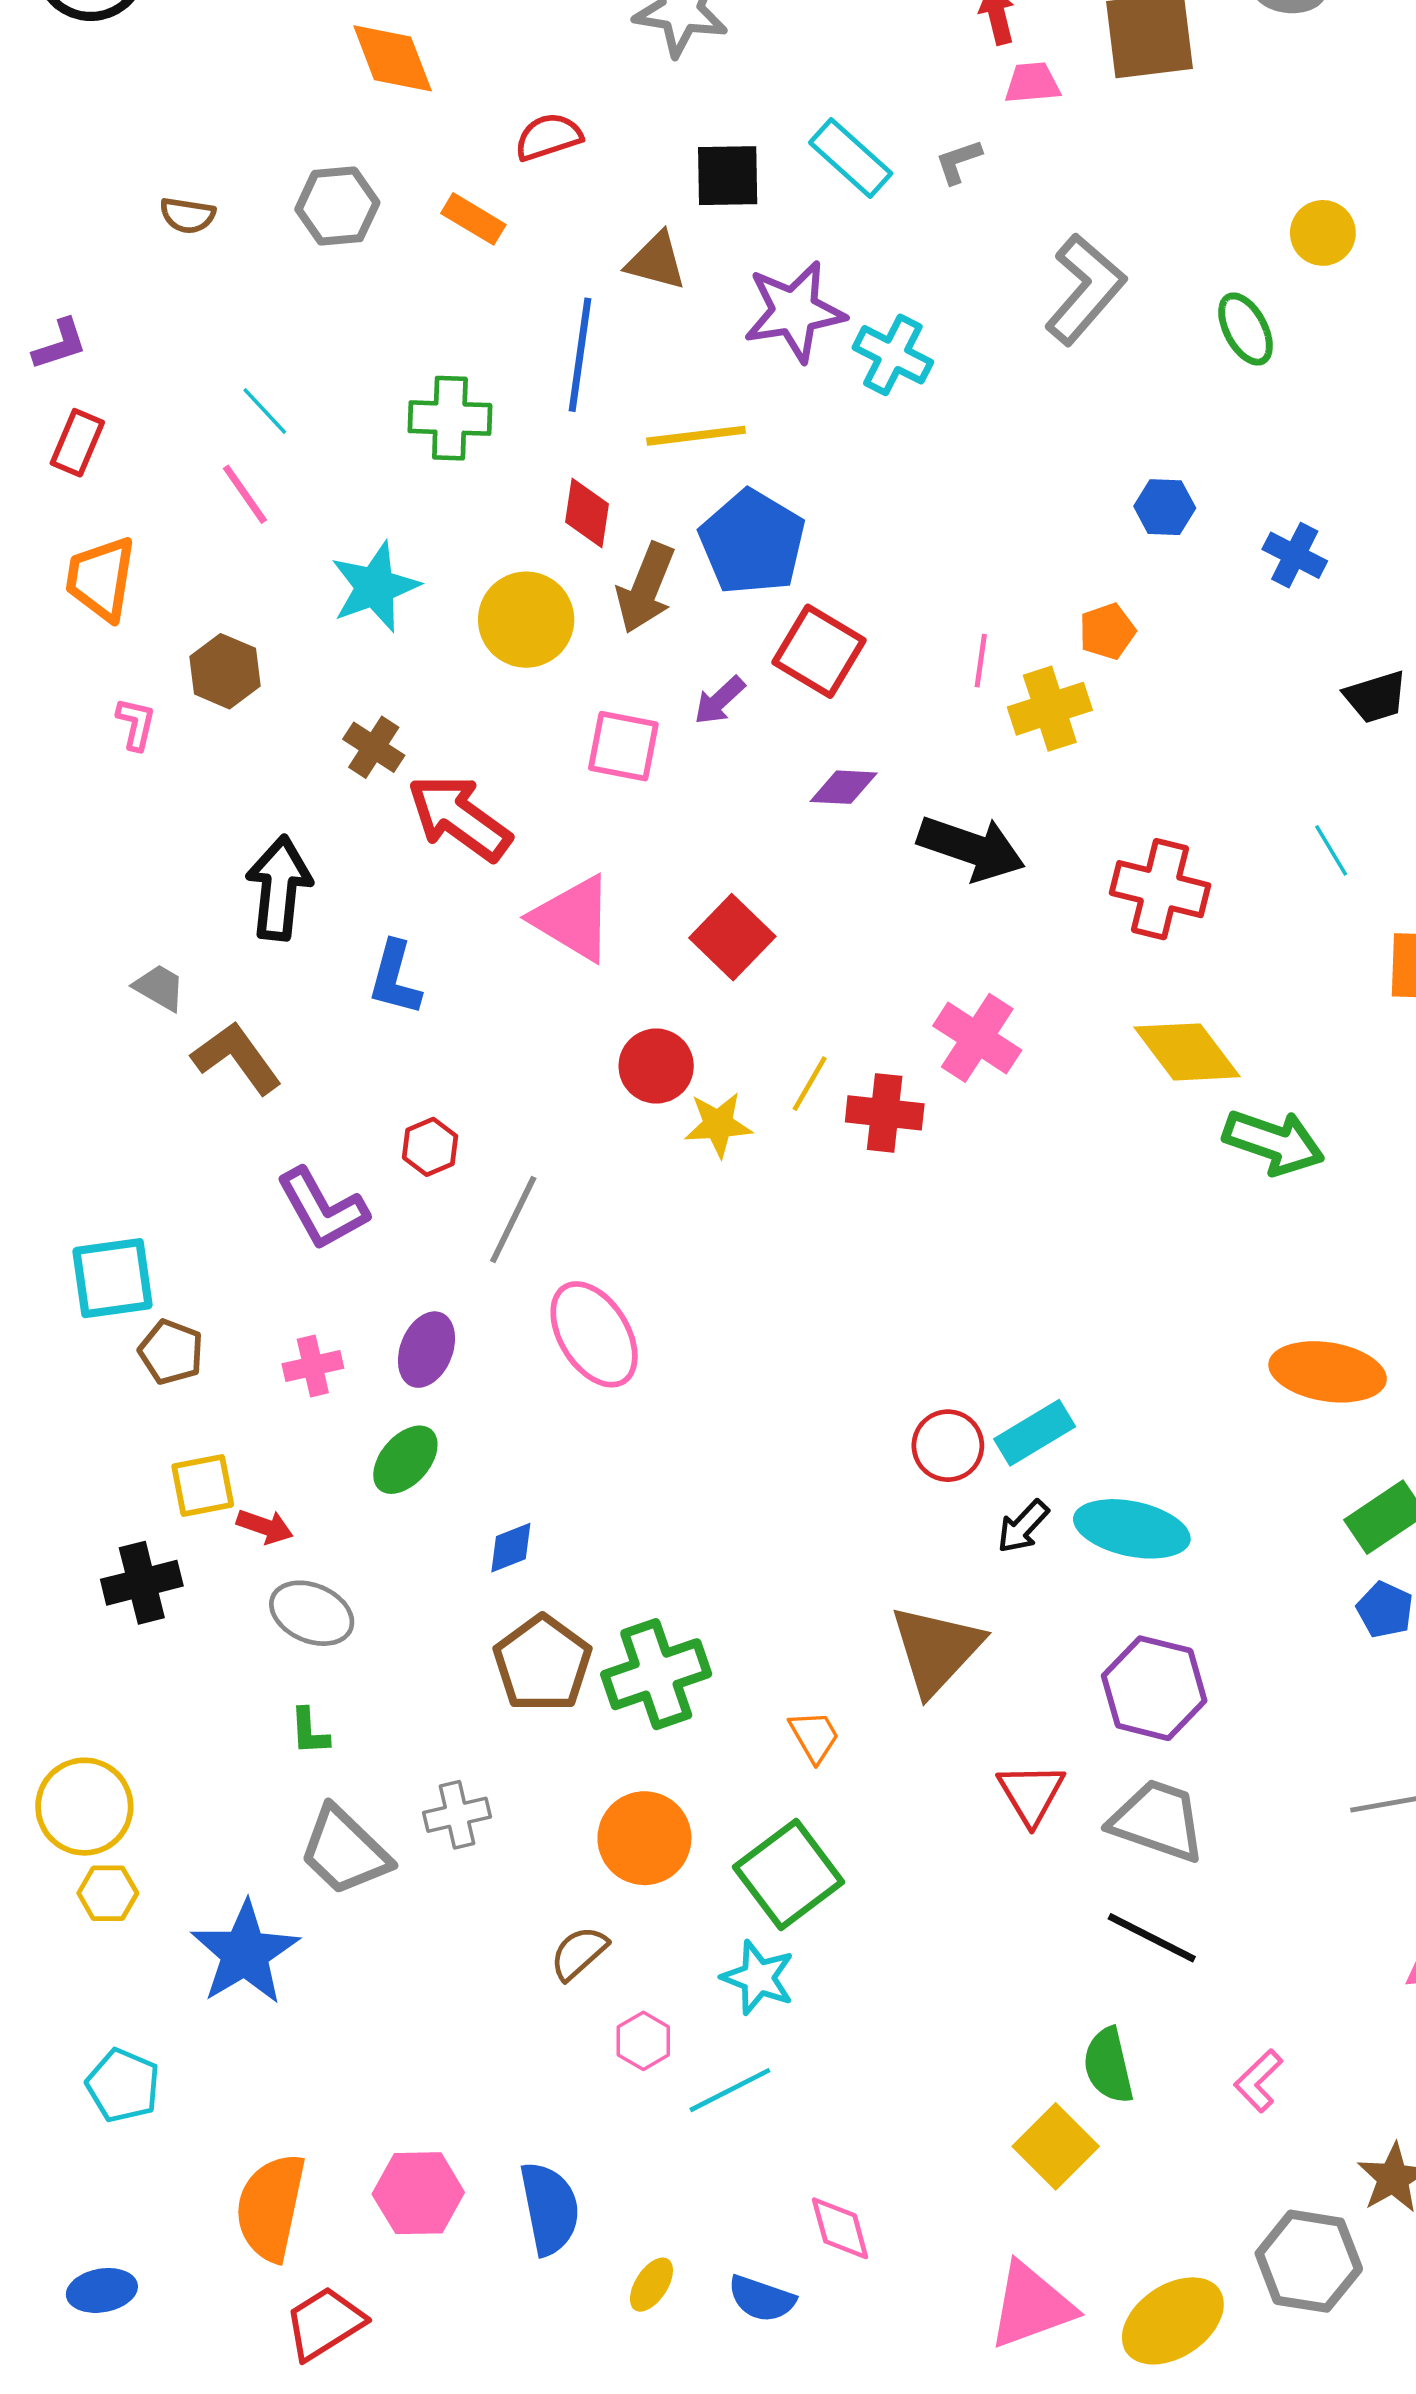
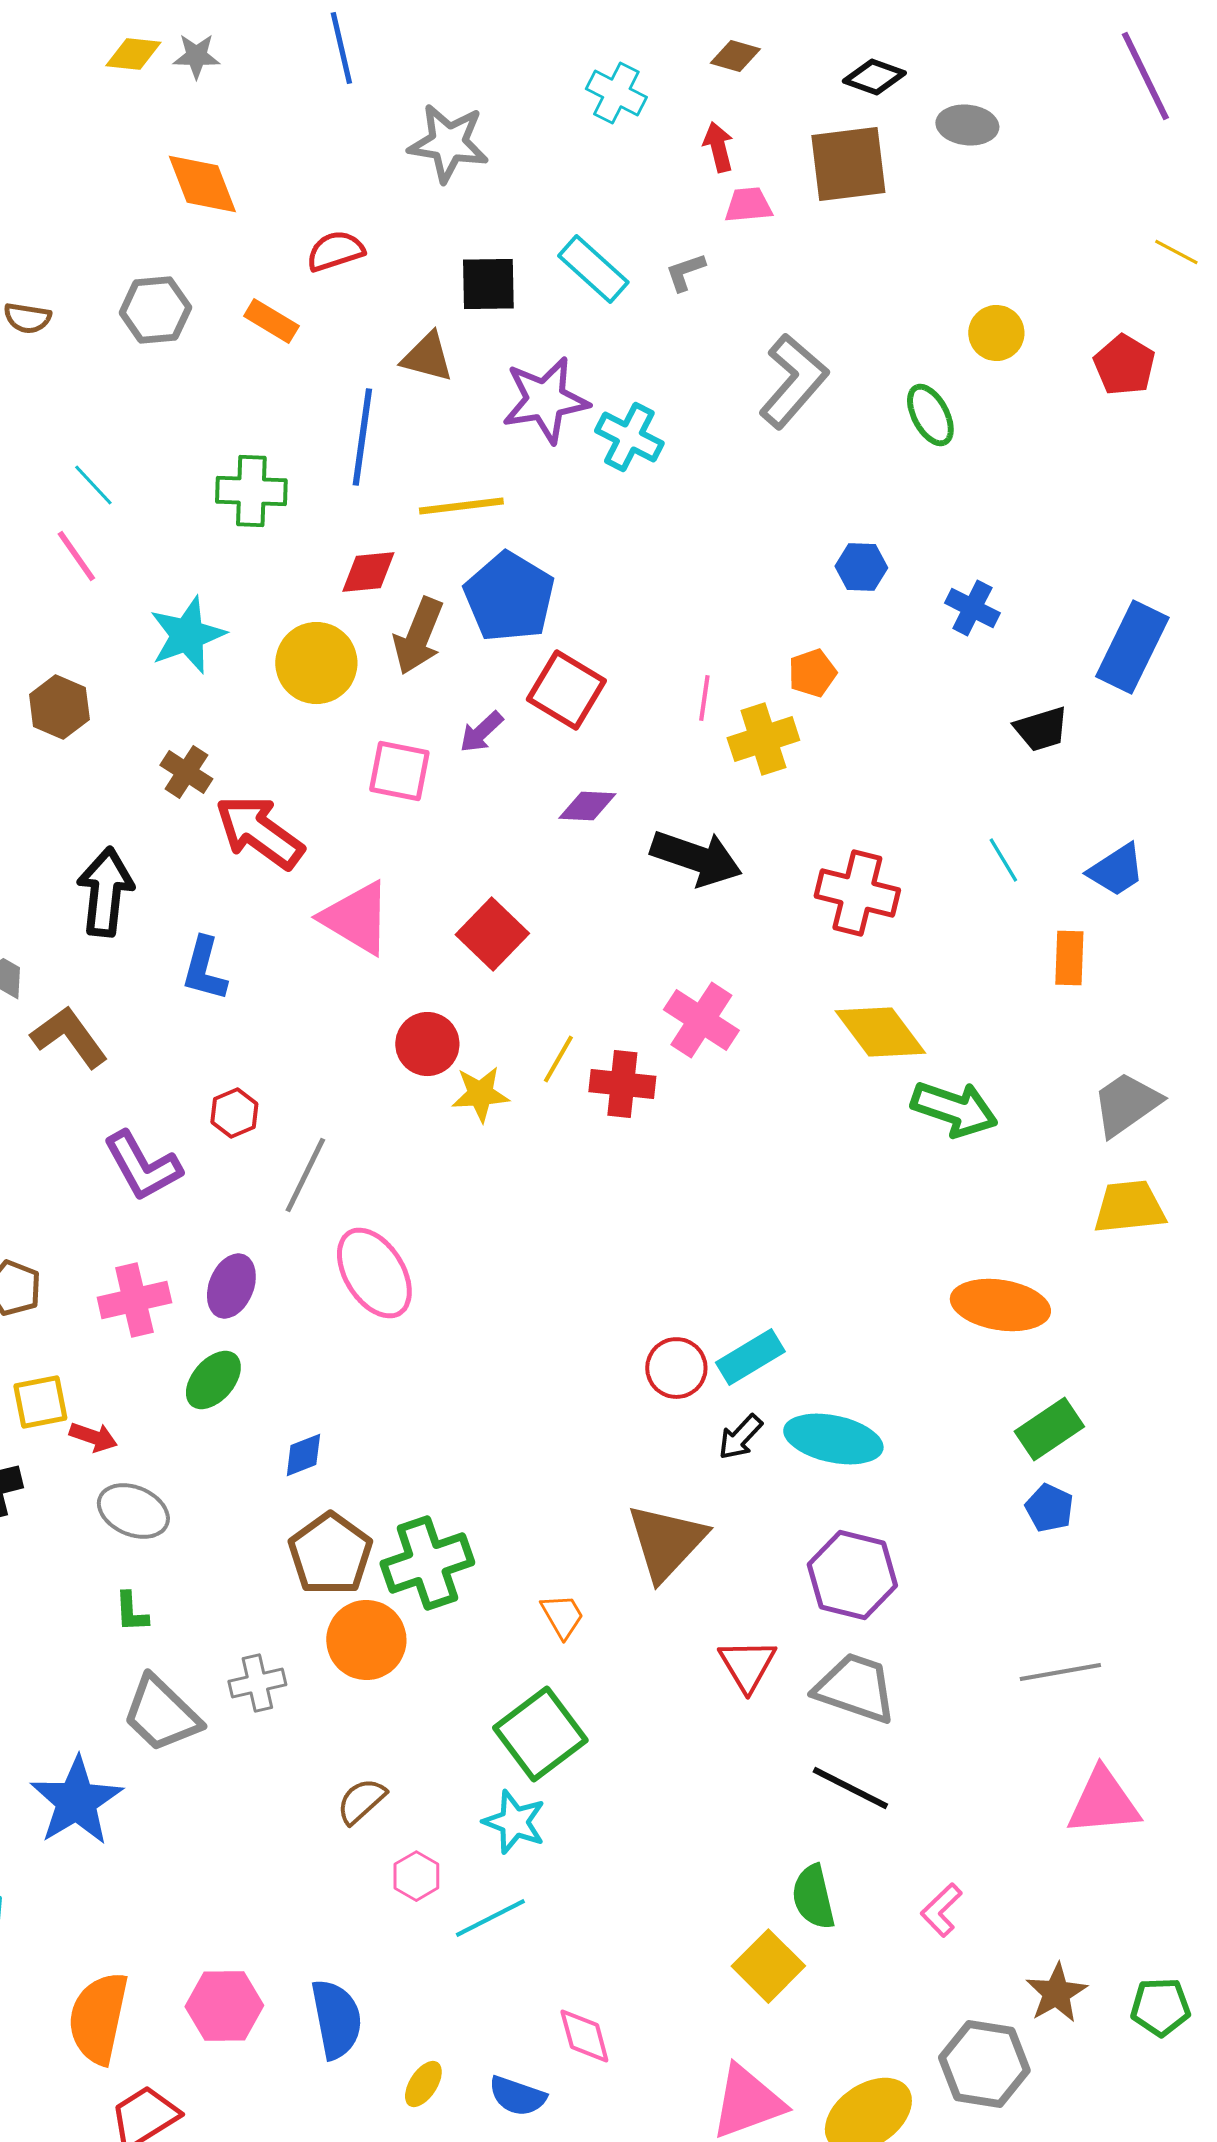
red diamond: (587, 513) -> (368, 572), turned 76
pink cross: (313, 1366) -> (134, 1300), size x1.4
orange circle: (644, 1838) -> (366, 1640), moved

